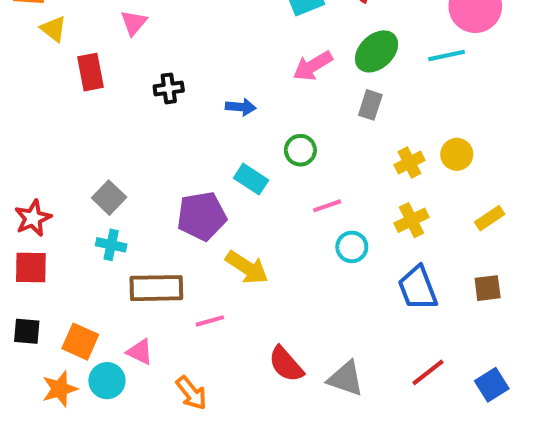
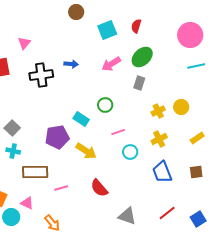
cyan line: (446, 56) -> (196, 66), moved
black cross: (169, 88) -> (41, 75), size x1.6
blue arrow: (241, 107) -> (71, 64), moved
yellow arrow: (247, 267) -> (86, 151), moved
red semicircle: (286, 364) -> (99, 188), moved

